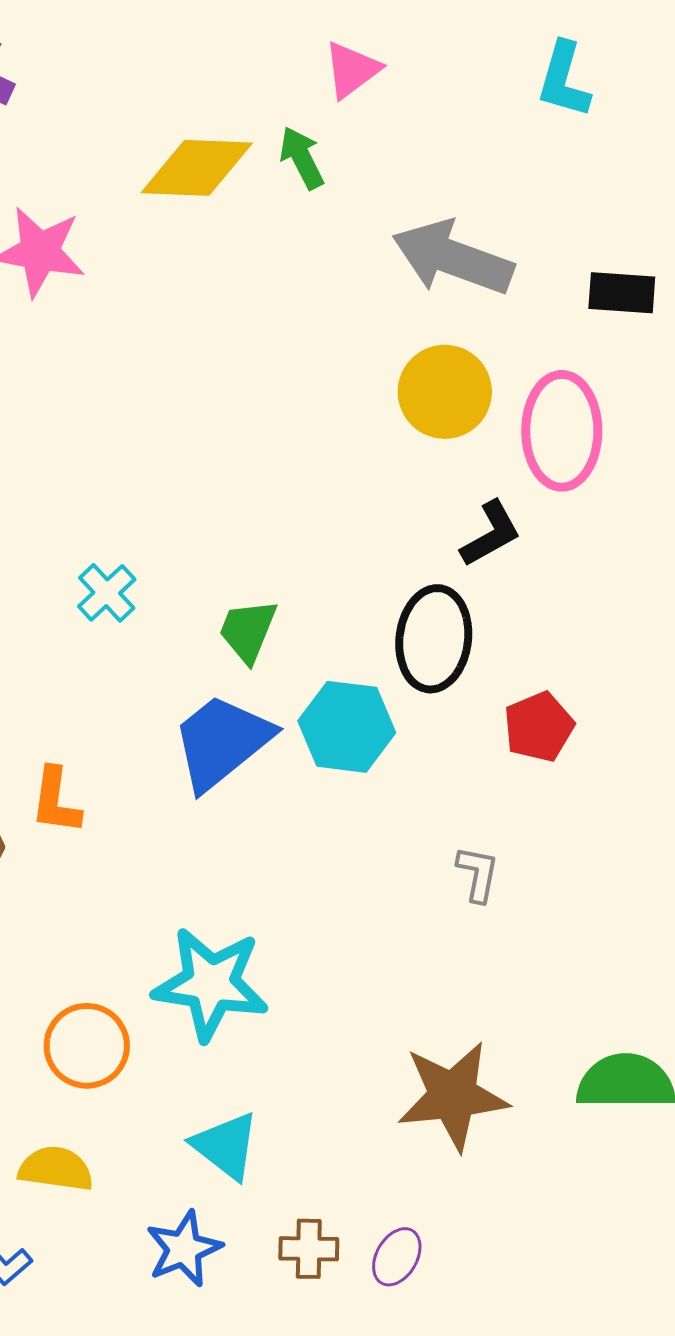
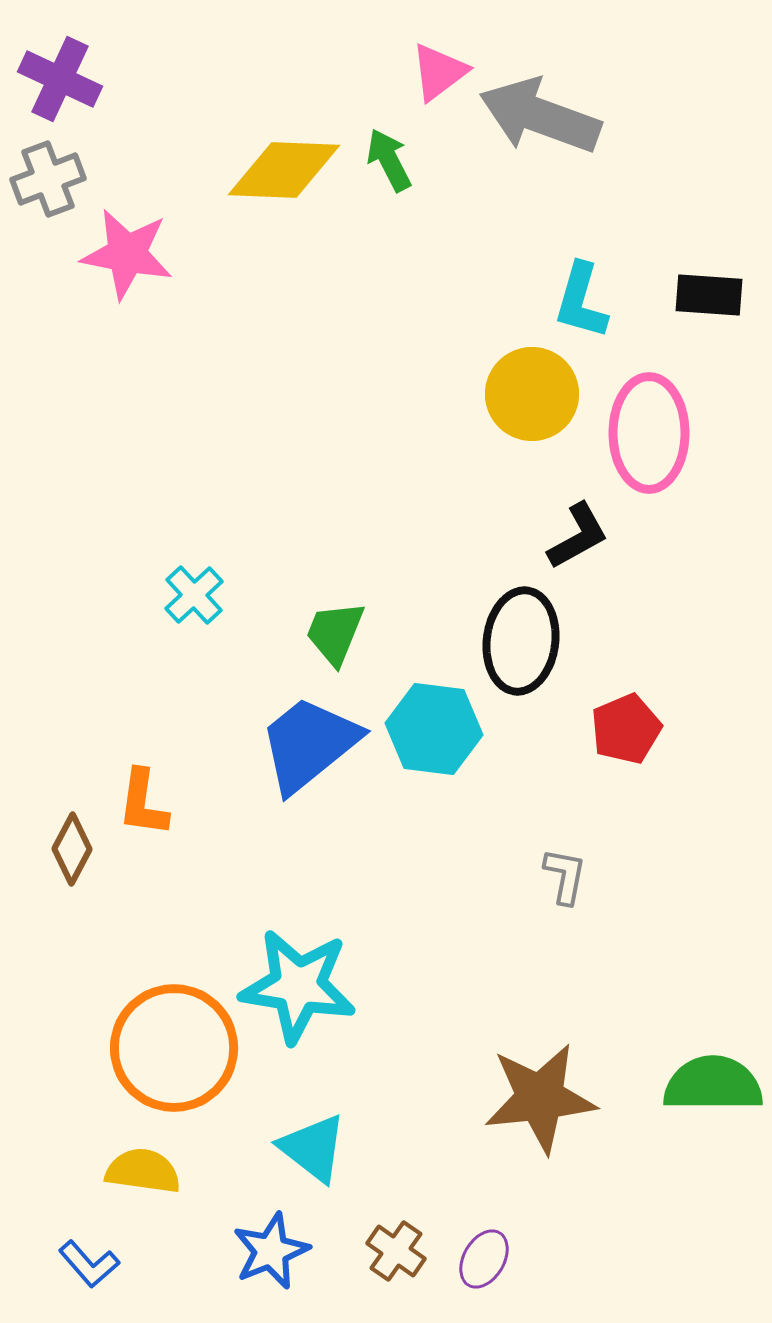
cyan L-shape: (564, 80) -> (581, 301), moved
gray arrow: (453, 258) -> (540, 116), moved
orange circle: (87, 1046) -> (174, 1048), size x1.5
brown cross: (309, 1249) -> (396, 1251), turned 34

